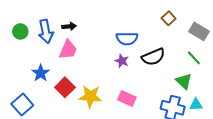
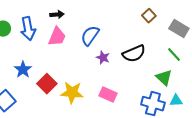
black arrow: (69, 26) -> (57, 15), moved
blue semicircle: (127, 39) -> (90, 36), moved, turned 125
pink trapezoid: (68, 50) -> (57, 37), moved

